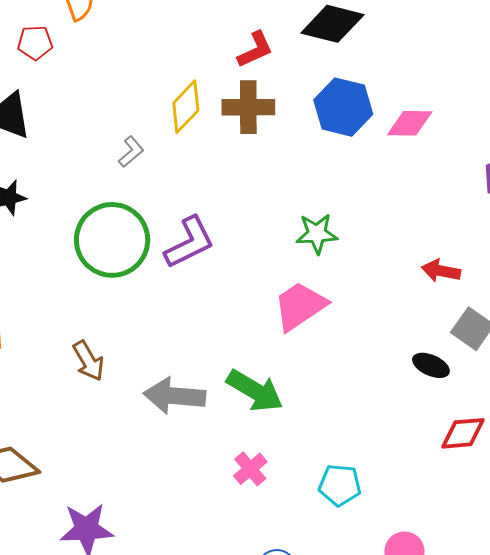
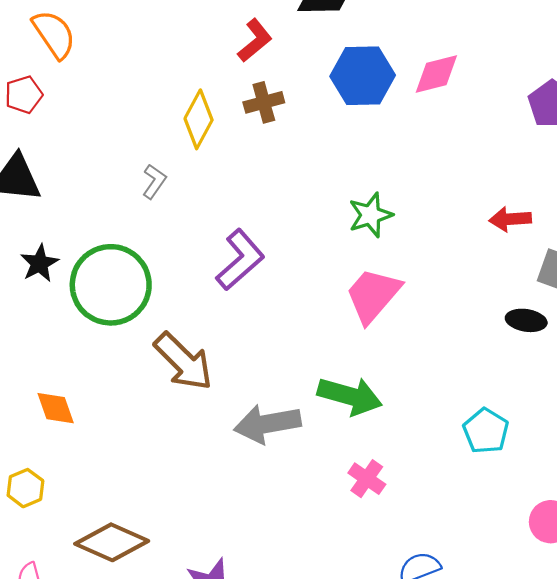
brown cross: (248, 107) -> (264, 102), size x0.7
green circle: (112, 240) -> (111, 285), moved
brown arrow: (88, 361) -> (183, 362), moved, size x1.5
cyan pentagon: (340, 485) -> (486, 431), moved, turned -30

